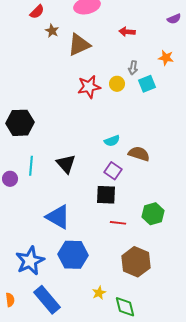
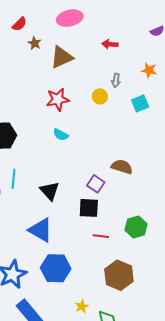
cyan square: (147, 84) -> (140, 103), moved
red star: (89, 87) -> (58, 99), moved
cyan semicircle: (112, 141) -> (61, 135), moved, turned 49
black triangle: (66, 164) -> (50, 191), moved

